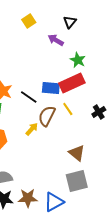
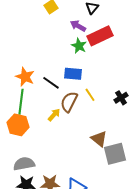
green star: (78, 60) -> (79, 46), moved
red rectangle: (72, 83) -> (100, 36), moved
gray square: (77, 181) -> (115, 154), moved

